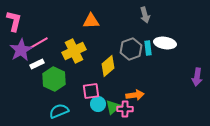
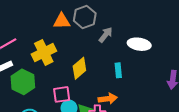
gray arrow: (145, 15) -> (106, 35), moved, turned -126
cyan rectangle: (148, 48) -> (118, 70), moved
gray hexagon: (131, 49) -> (85, 17), moved

